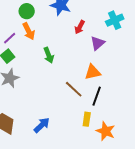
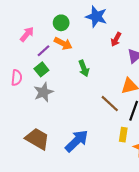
orange arrow: (29, 31) -> (63, 43), turned -36
blue arrow: (42, 125) -> (77, 141), size x1.4

